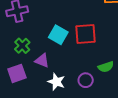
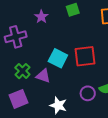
purple triangle: (42, 60) -> (43, 76), moved
purple circle: (86, 80) -> (88, 93), moved

